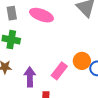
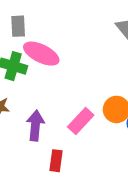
pink ellipse: (41, 15) -> (41, 54), moved

